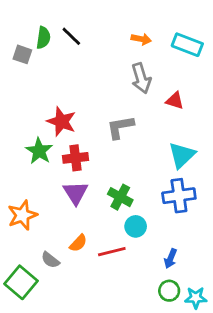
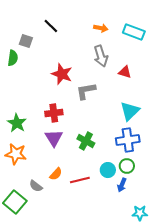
green semicircle: (43, 38) -> (13, 58), moved
gray square: (22, 54) -> (26, 41), moved
red star: (62, 122) -> (62, 74), moved
green star: (39, 151) -> (17, 123), moved
orange star: (22, 215) -> (16, 154), turned 30
cyan circle: (136, 226) -> (108, 170), moved
green circle: (169, 291) -> (127, 166), moved

